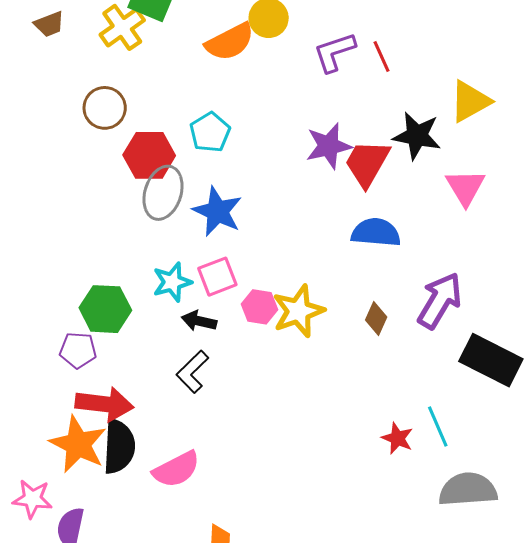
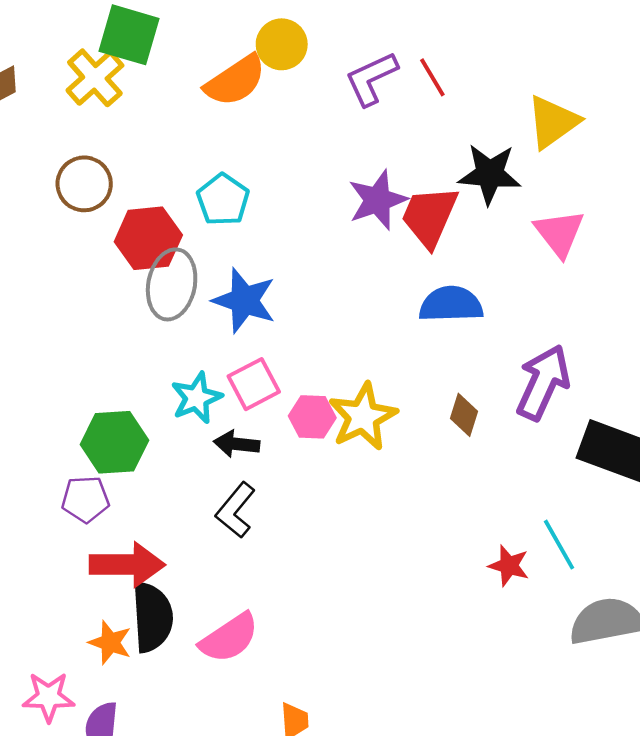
orange star: (78, 444) -> (110, 643), moved, size x0.6

